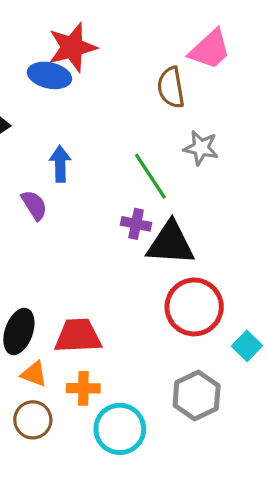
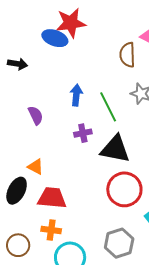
blue arrow: (60, 164) -> (76, 95), moved
purple cross: (136, 224) -> (83, 133), moved, turned -30
orange triangle: (34, 374) -> (36, 167), moved

